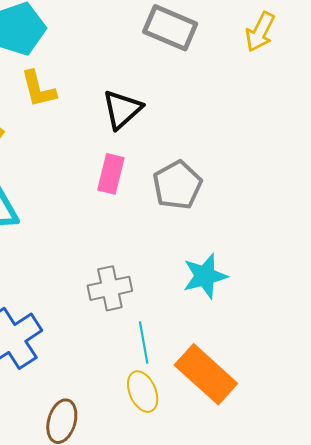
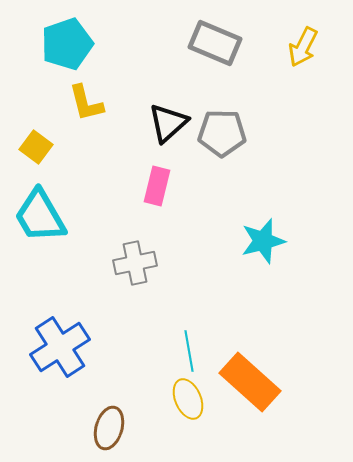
gray pentagon: (177, 185) -> (222, 133), moved, turned 30
cyan star: (205, 276) -> (263, 241), moved
gray cross: (110, 288) -> (135, 263), moved

